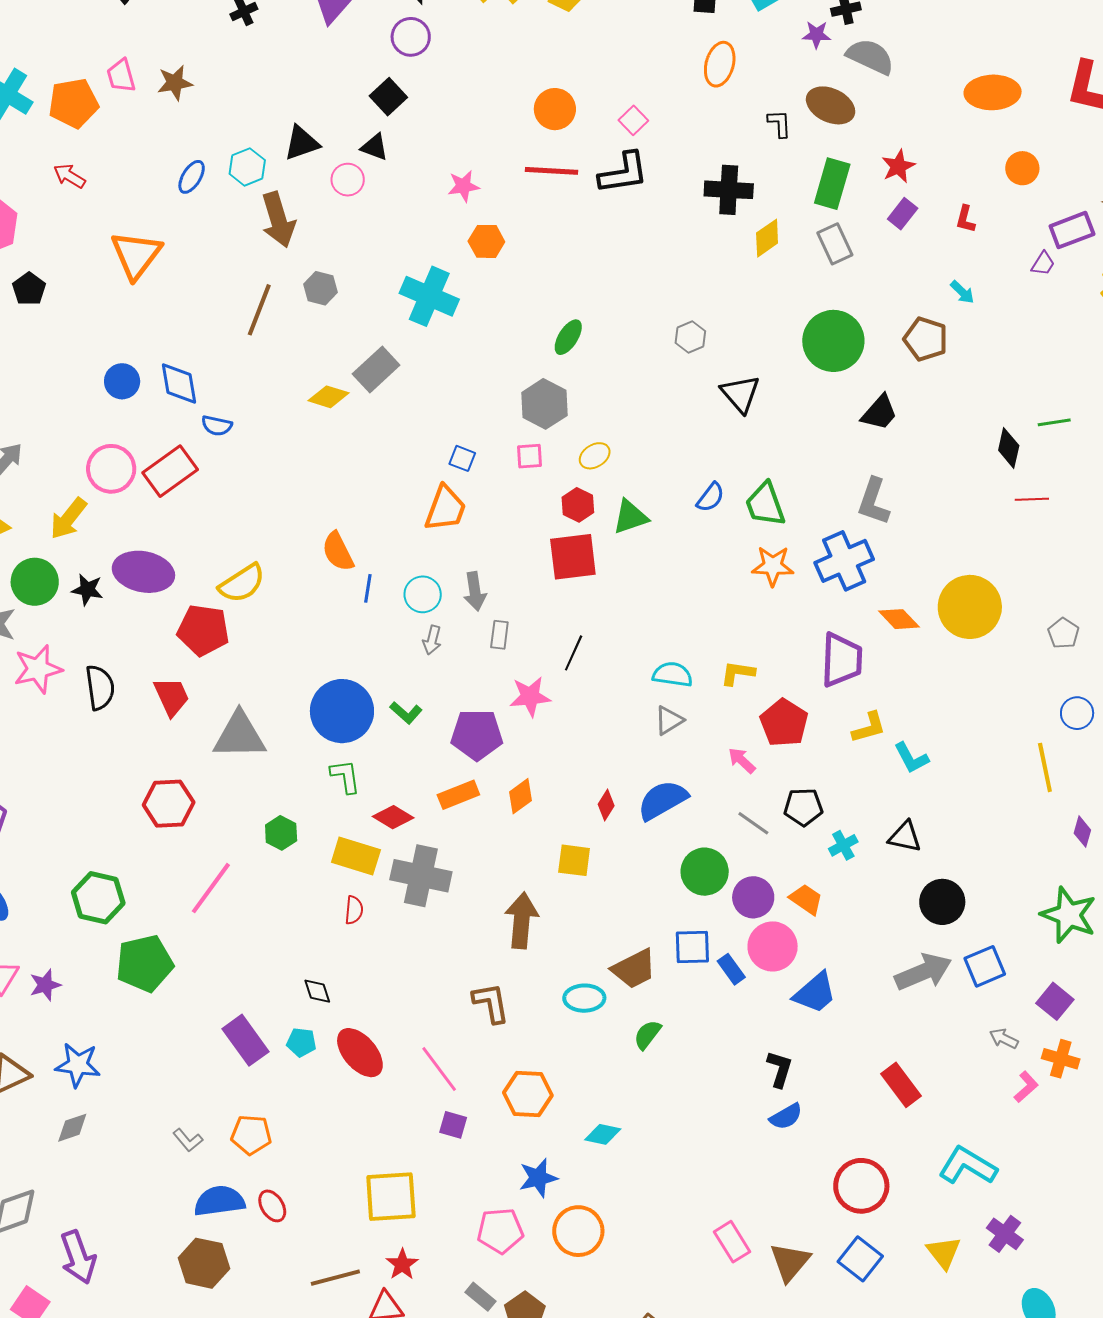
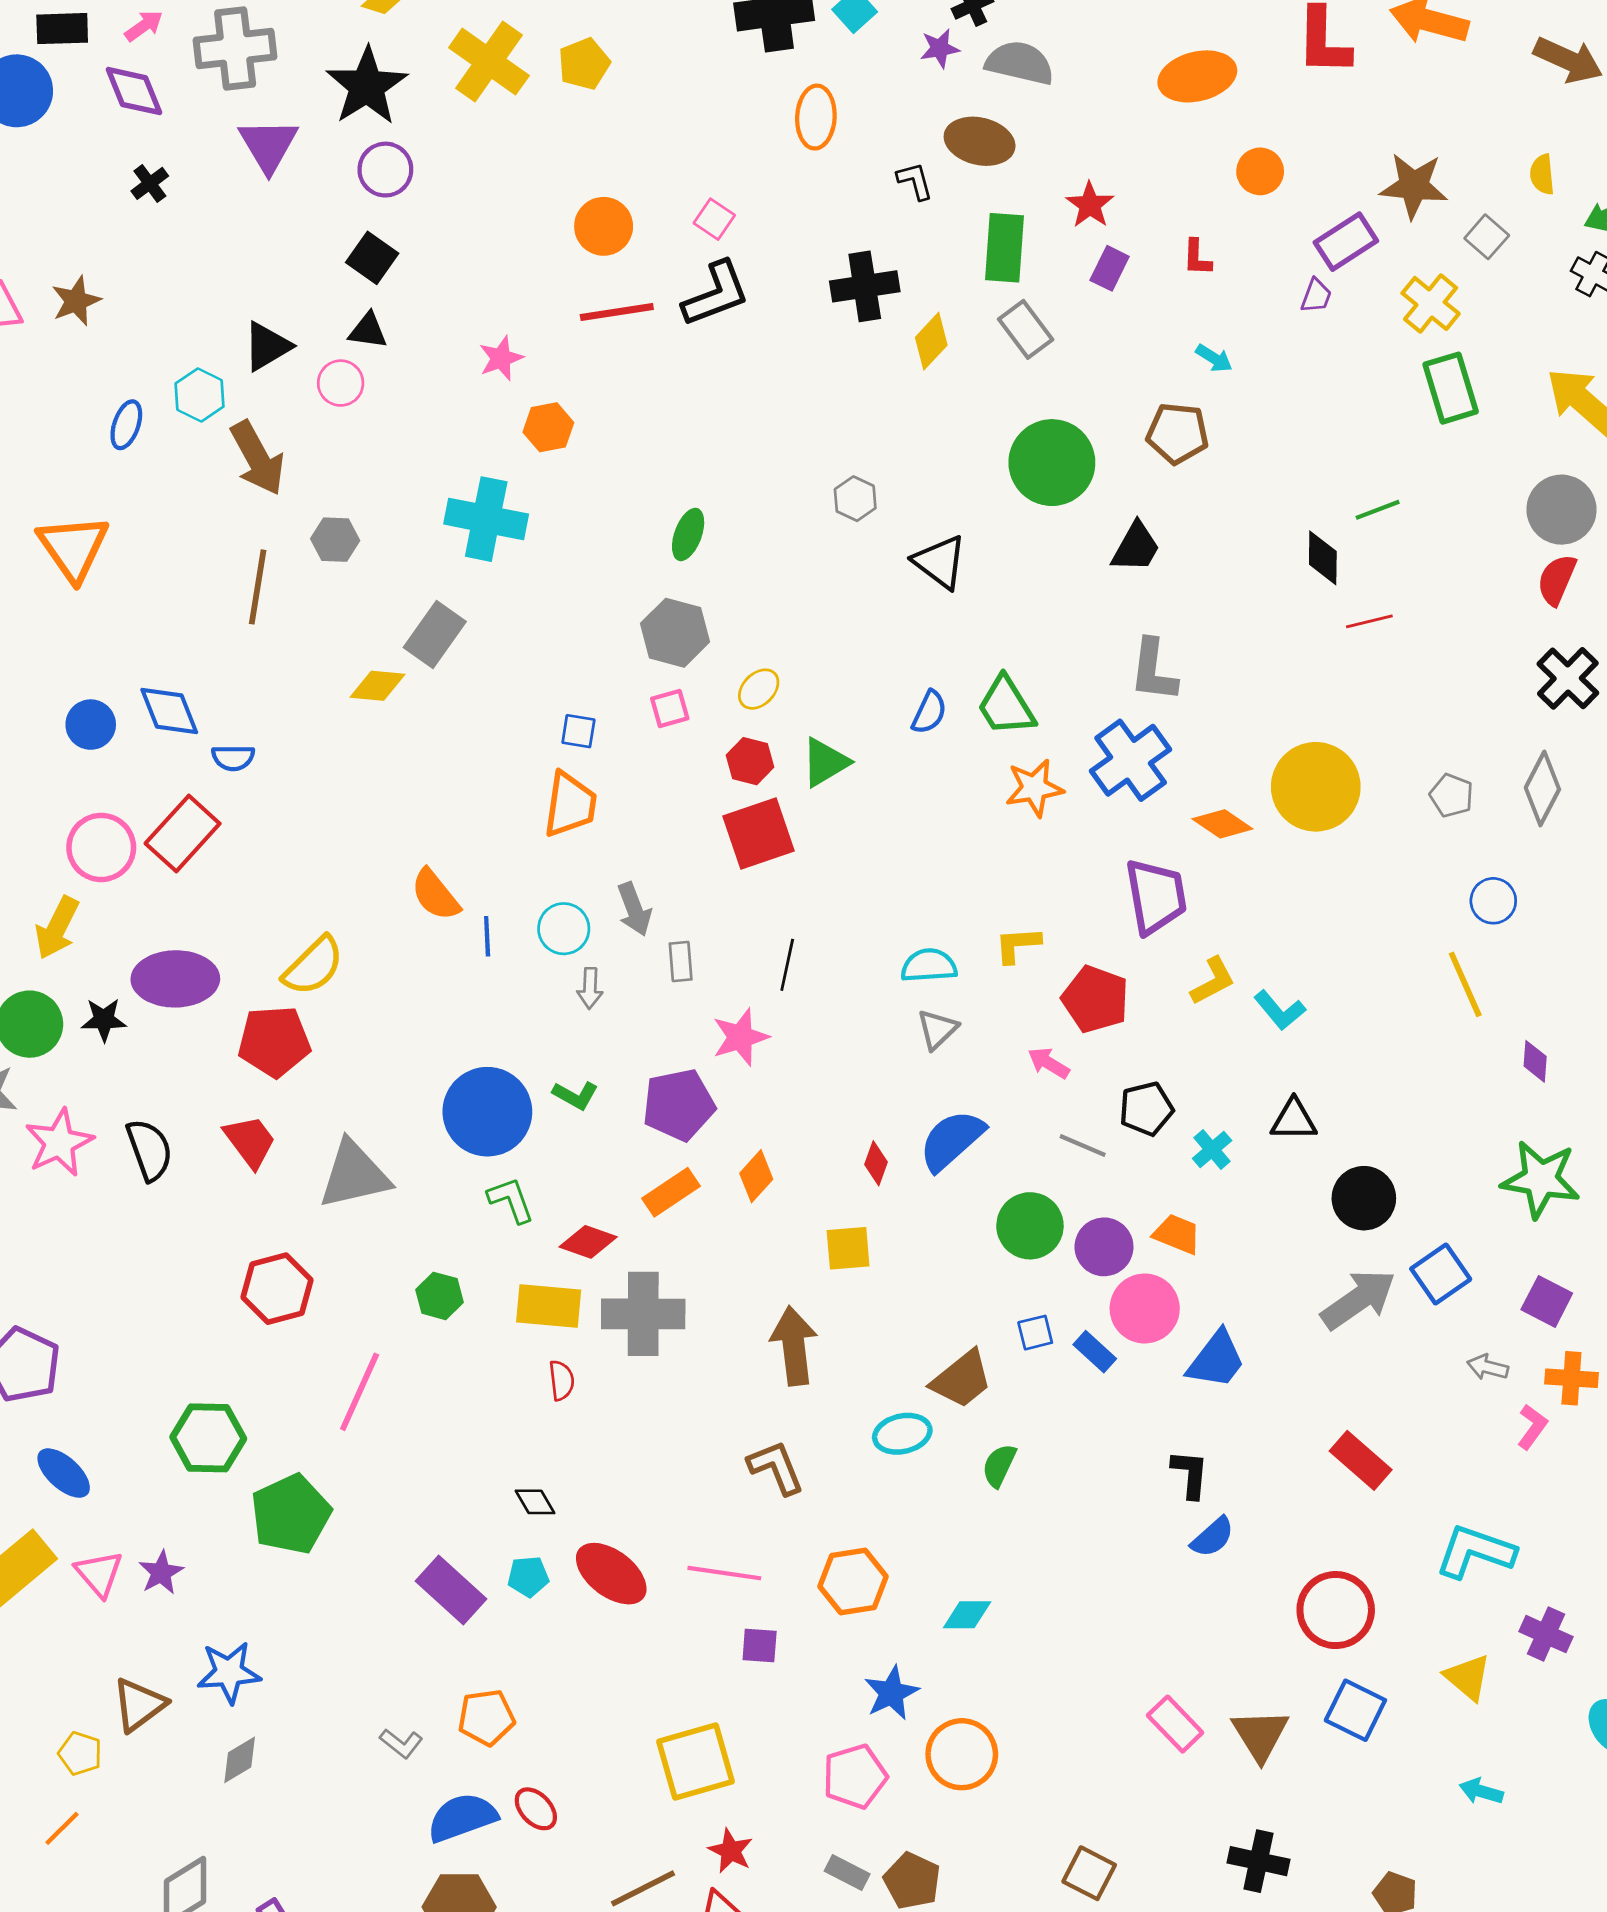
blue square: (692, 947) -> (1035, 1333), size x0.7
pink line: (439, 1069) -> (724, 1573), turned -33

